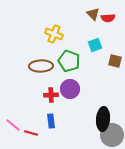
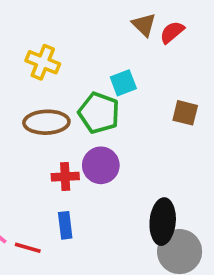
red semicircle: (108, 18) -> (172, 32), turned 144
yellow cross: (54, 34) -> (43, 62), moved
cyan square: (95, 45) -> (123, 83), moved

